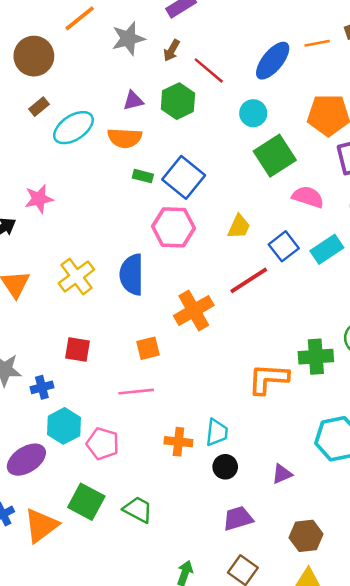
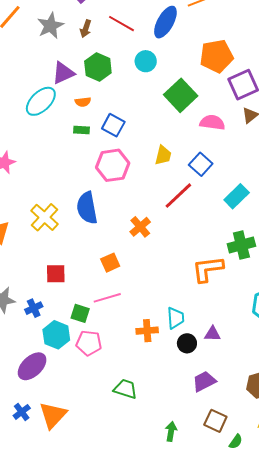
red line: (209, 70) -> (121, 24), moved
purple triangle: (133, 101) -> (63, 73), size x1.4
cyan circle: (253, 113) -> (146, 61), moved
cyan ellipse: (73, 128) -> (41, 101), moved
orange semicircle: (125, 138) -> (83, 102), moved, size x0.6
blue square: (184, 177) -> (113, 125), size x0.7
cyan rectangle: (327, 249) -> (237, 196), moved
orange cross: (194, 310) -> (140, 227), size x0.7
purple triangle: (282, 474) -> (212, 334), moved, turned 36
green square: (86, 502) -> (80, 313), moved, size x0.7

